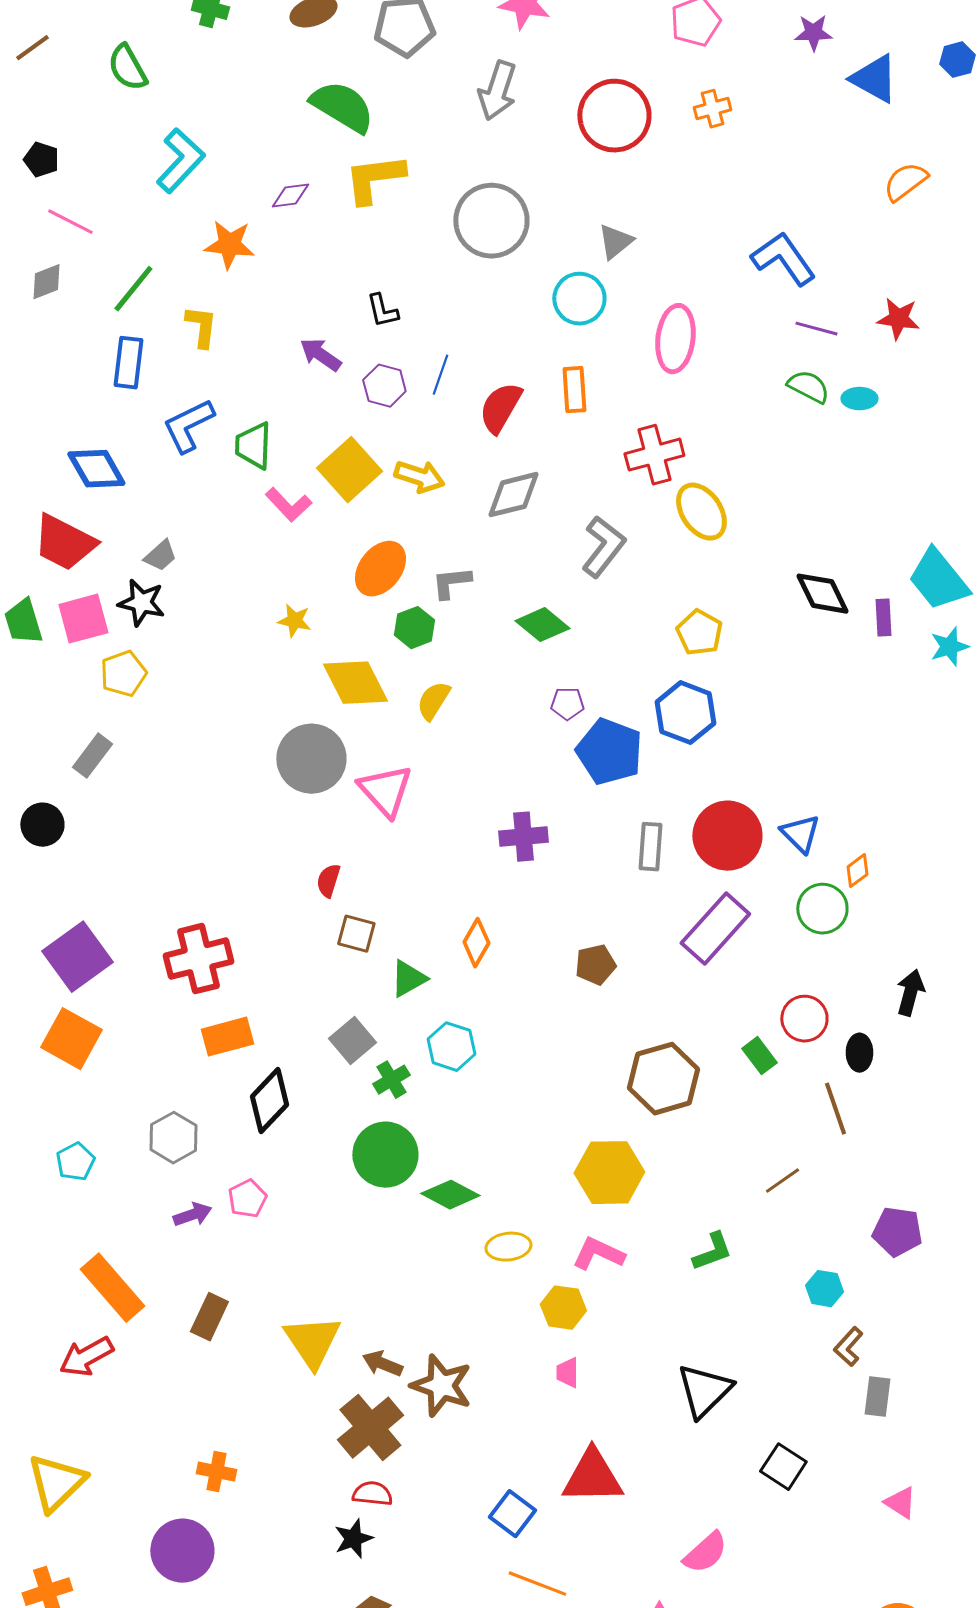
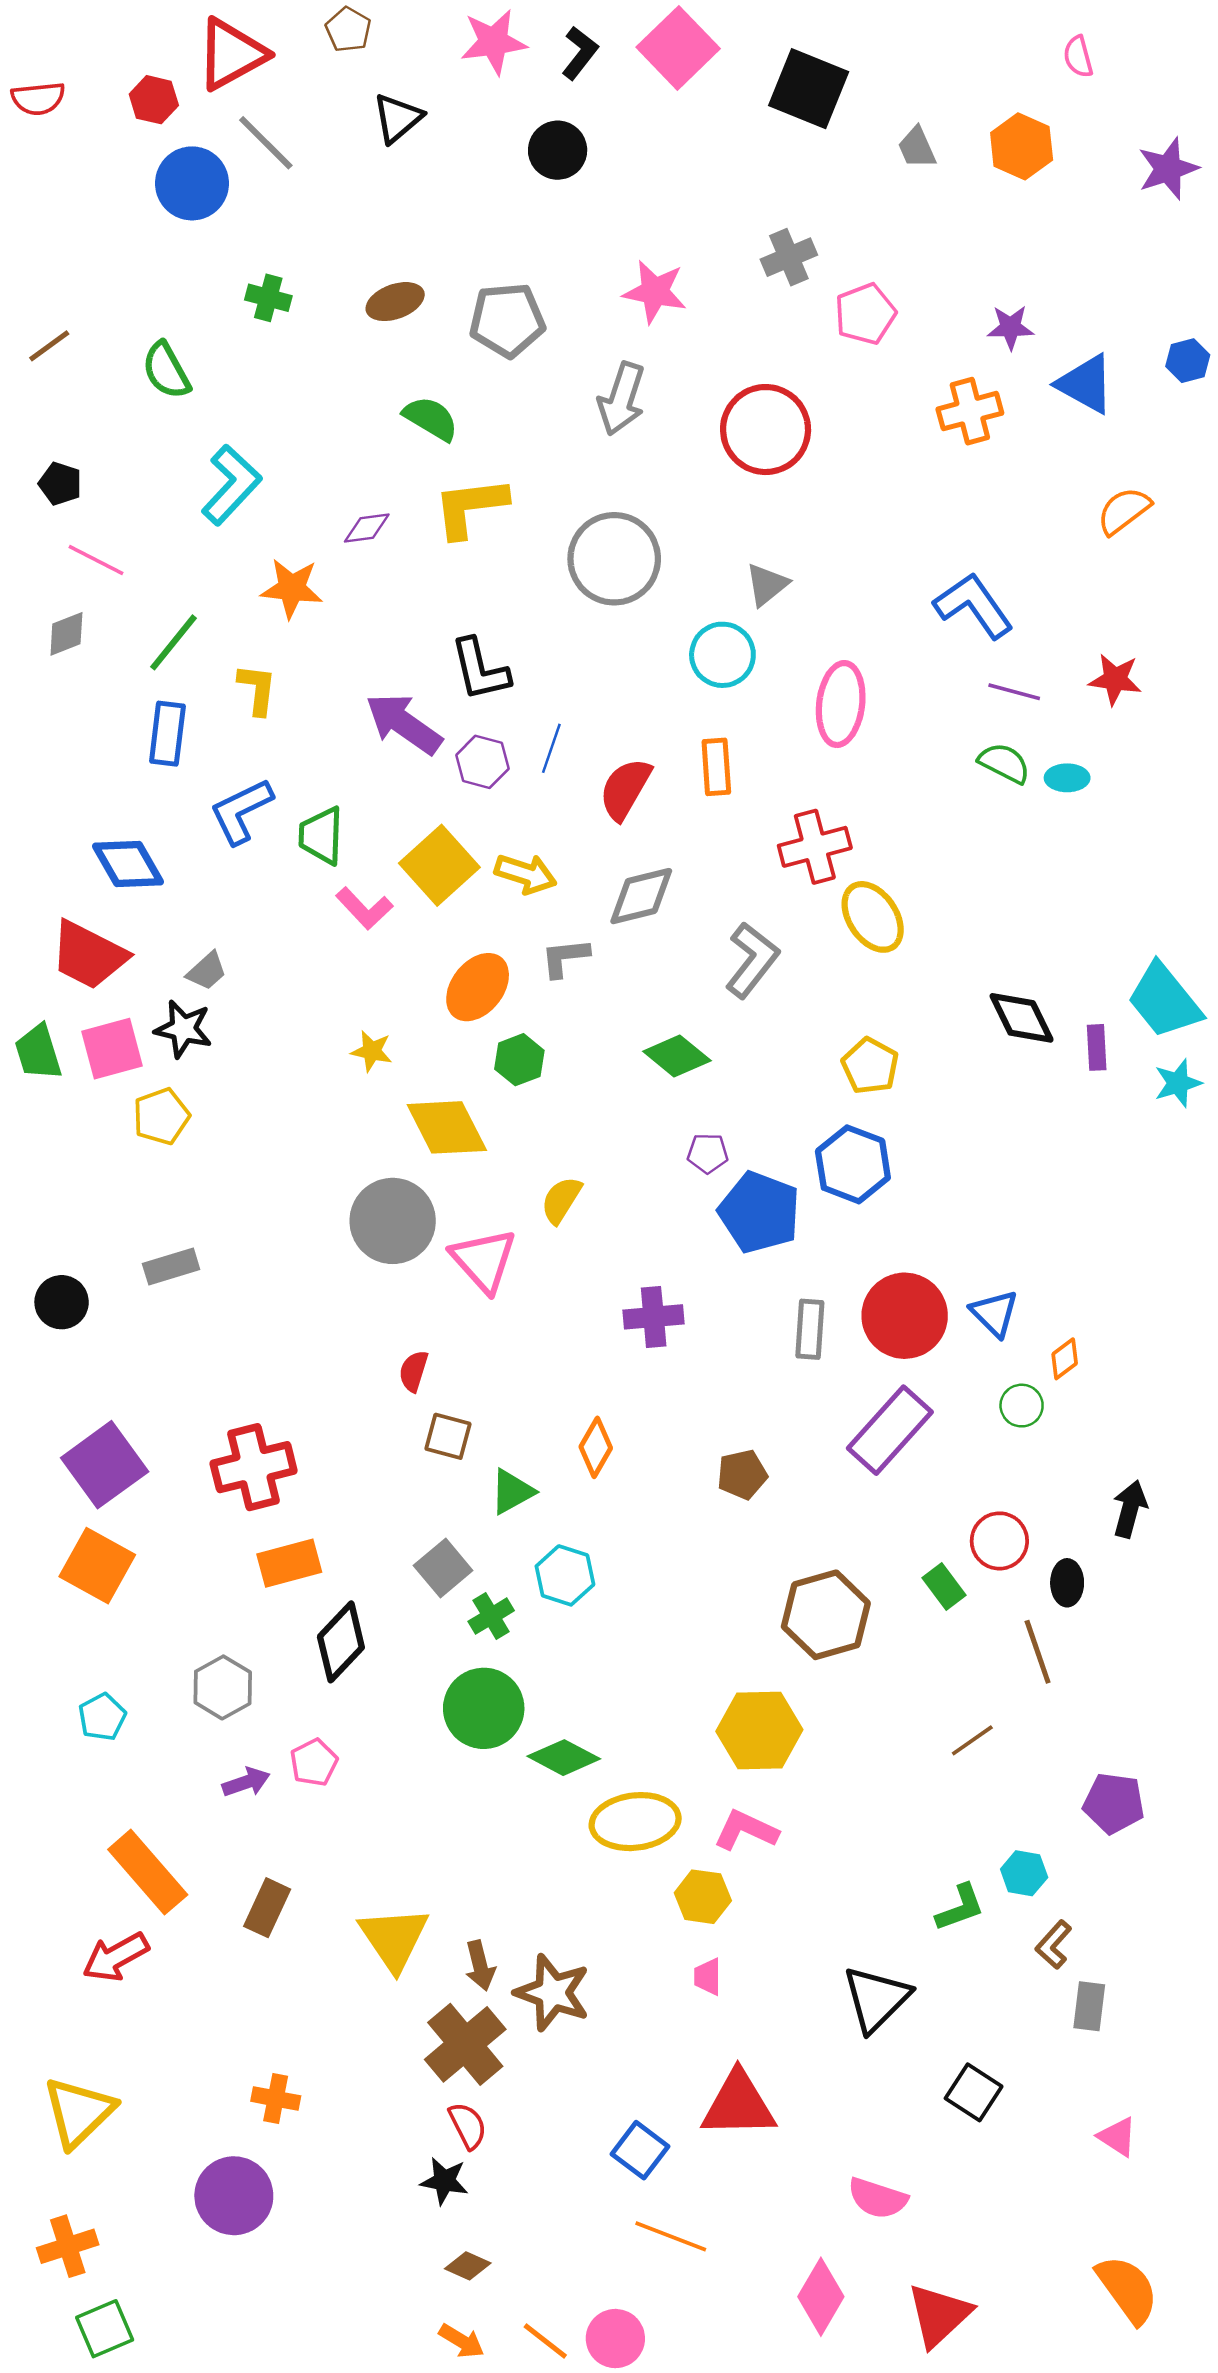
green semicircle: (342, 107) -> (431, 418), size x0.7
orange cross: (712, 109) -> (970, 411), moved, size x1.4
black L-shape: (382, 311) -> (480, 670), size x1.5
purple arrow: (320, 355) -> (404, 724), size x1.5
gray L-shape: (451, 583) -> (565, 958), moved
yellow semicircle: (433, 701) -> (561, 1200), moved
gray rectangle: (92, 756) -> (171, 1266), moved, turned 36
green circle: (822, 909) -> (1022, 1406), size x0.7
yellow ellipse: (508, 1247) -> (635, 1822), size x1.6
green L-shape: (712, 1252) -> (960, 1908), moved
brown arrow: (382, 1364) -> (480, 1966), turned -126
red semicircle: (372, 1494) -> (468, 2126), turned 57
black star: (353, 1539) -> (444, 2181), turned 30
pink semicircle: (705, 1553) -> (878, 2198), turned 60

